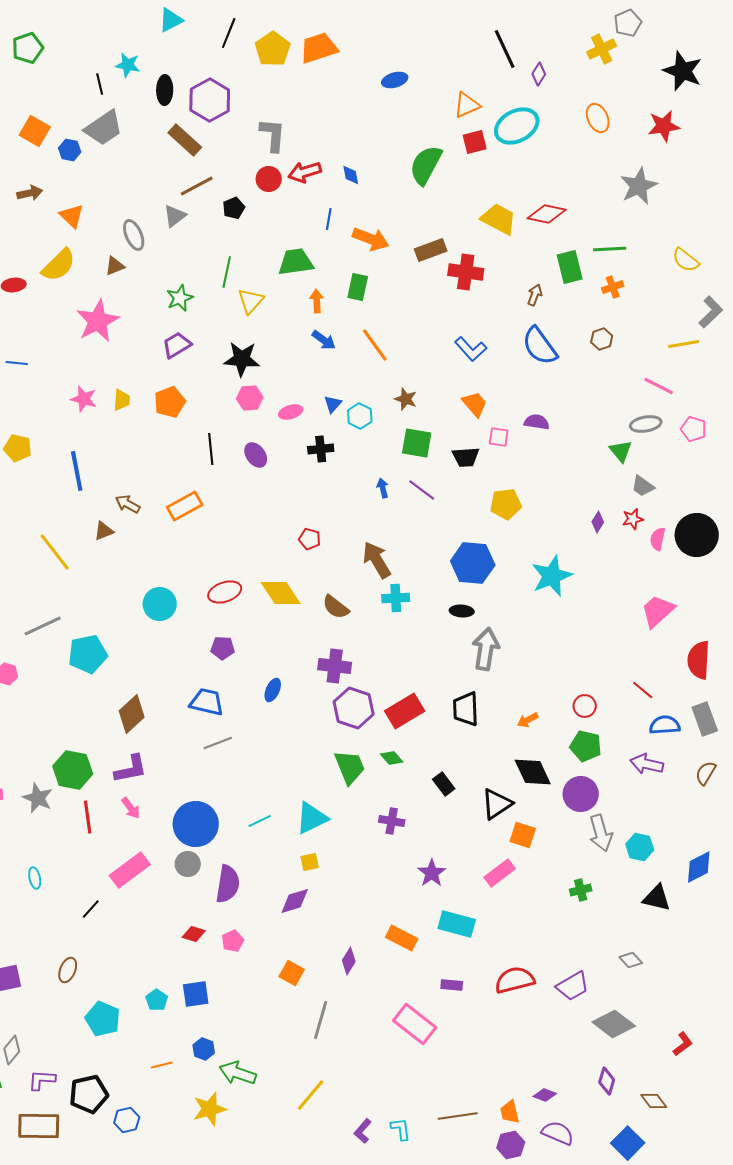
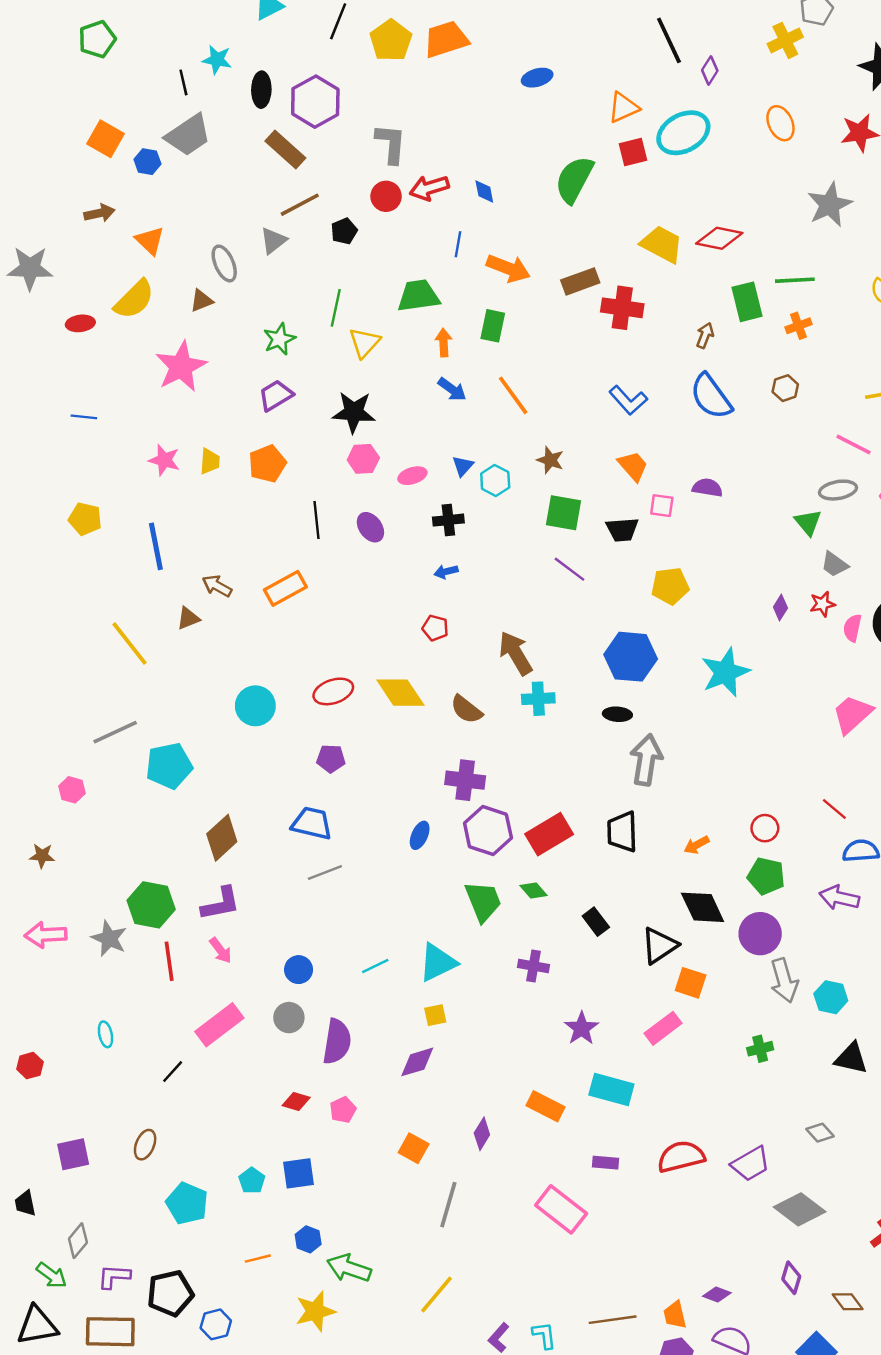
blue arrow: (383, 488) -> (446, 572), moved, turned -90
blue ellipse: (273, 690) -> (420, 835), moved
blue circle: (196, 824) -> (299, 970), size x0.5

